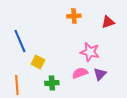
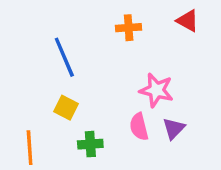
red triangle: (108, 22) -> (188, 21), moved, turned 48
blue line: (20, 41) -> (64, 57), moved
pink semicircle: (80, 73) -> (139, 127), turned -84

